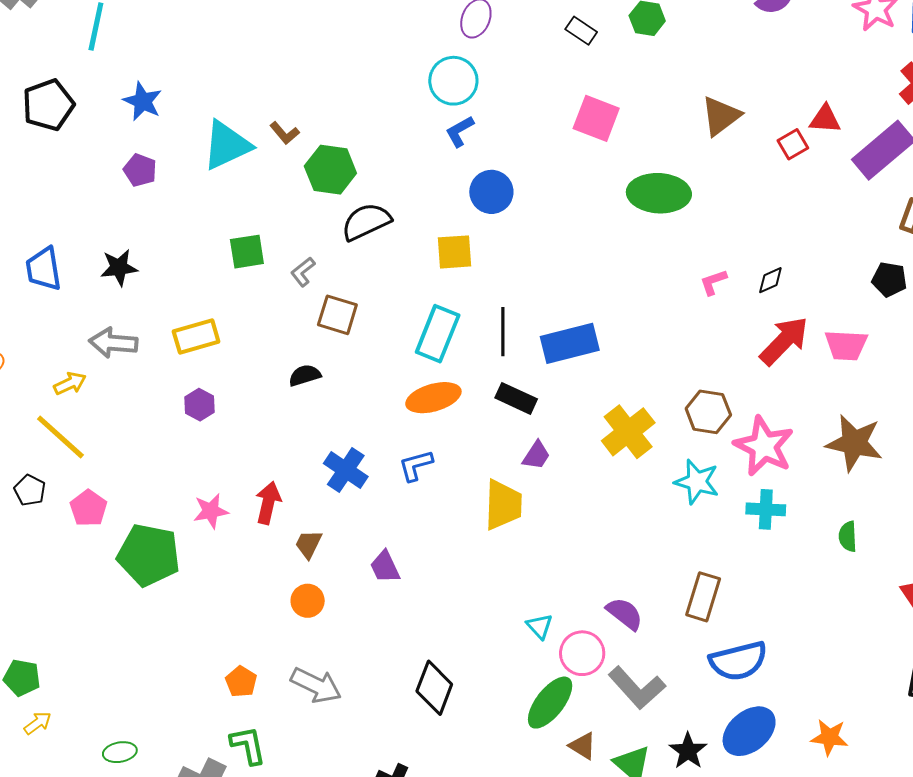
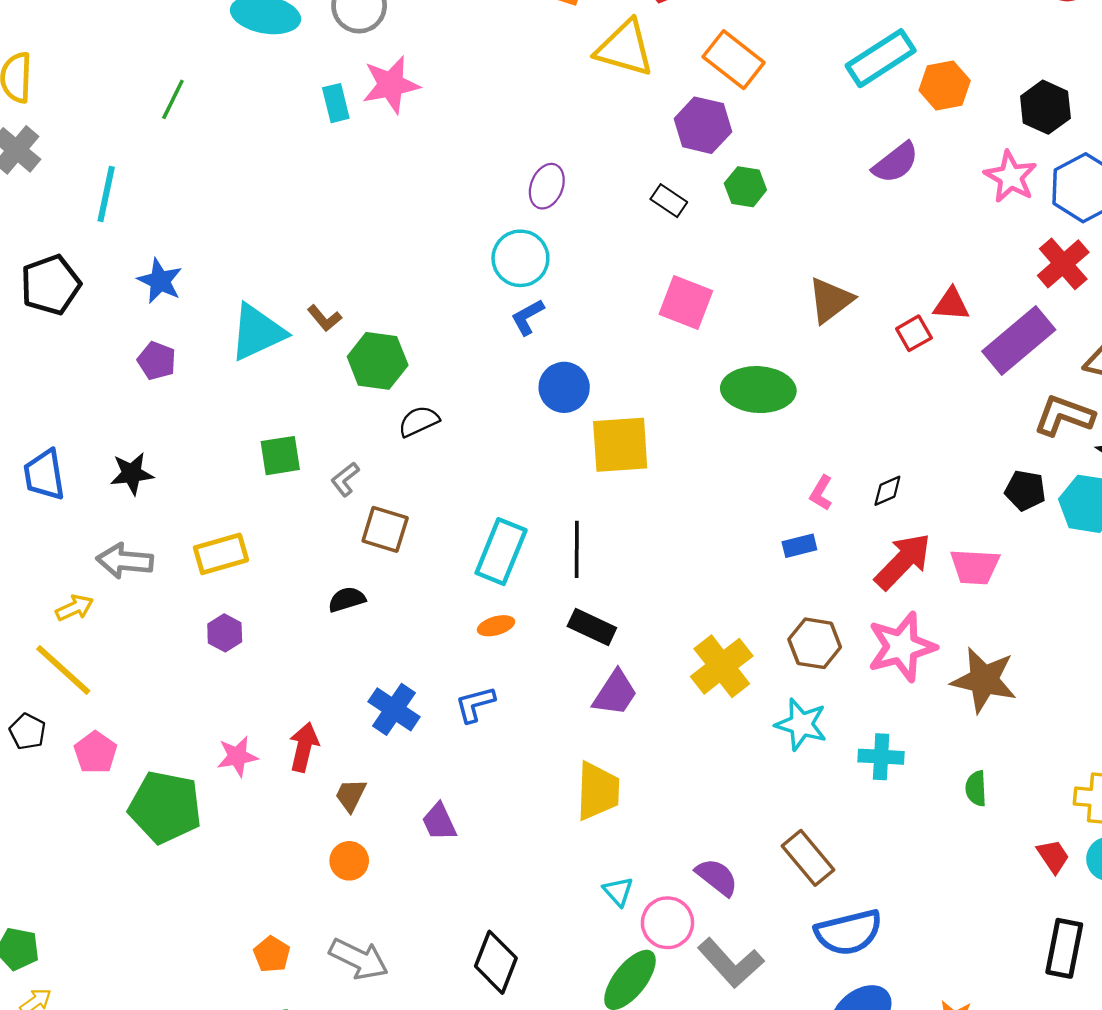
black semicircle: (366, 222) -> (419, 421), size x0.7
yellow square: (455, 252) -> (620, 445), moved, size x1.4
pink L-shape: (713, 282) -> (821, 493), turned -40
blue rectangle: (570, 343) -> (799, 546), moved, size x0.5
orange ellipse: (433, 398) -> (496, 626), size x0.6
pink star: (764, 446) -> (902, 647), moved, turned 30
purple trapezoid: (536, 455) -> (615, 693), size x1.4
yellow trapezoid: (503, 505) -> (598, 791), moved
brown rectangle: (703, 597) -> (808, 858), turned -57

